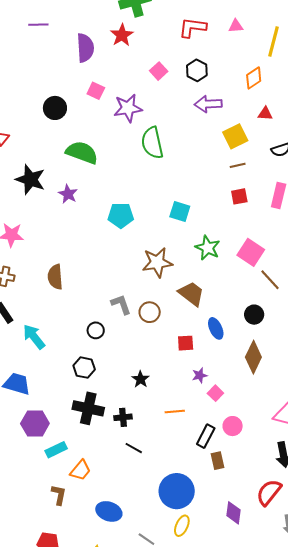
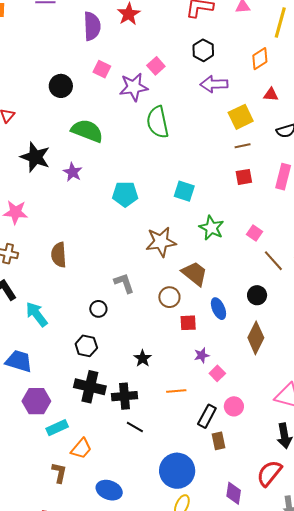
pink square: (159, 71) -> (156, 66), moved
pink square: (251, 252) -> (255, 233), size x0.6
brown circle: (150, 312) -> (169, 297), moved
black cross: (123, 417) -> (125, 396), size x1.4

